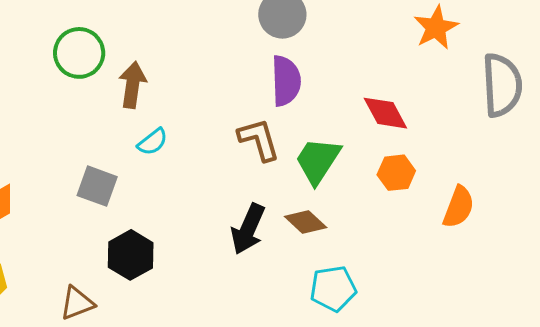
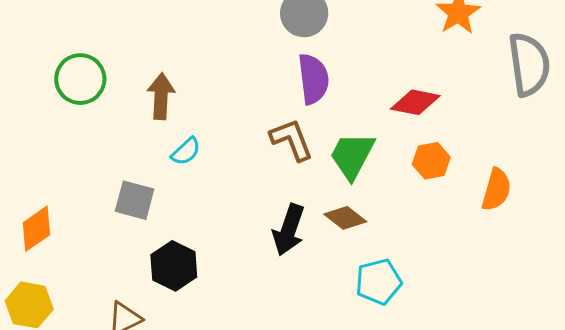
green circle: (79, 53) -> (80, 79), moved
red diamond: (385, 113) -> (415, 102), turned -45

